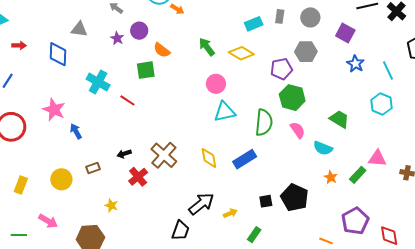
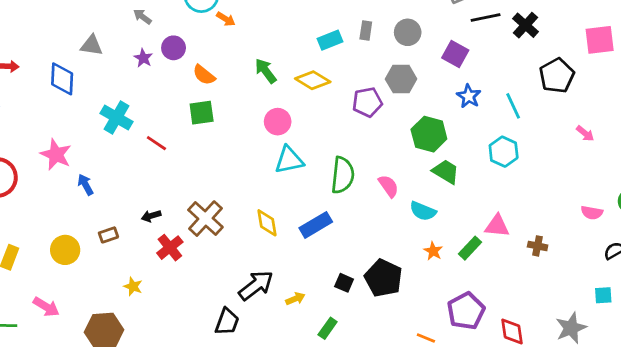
green square: (146, 70) -> (202, 113), moved
green hexagon: (292, 98) -> (429, 134), moved
black square: (266, 201) -> (344, 283), turned 32

